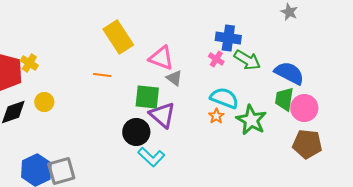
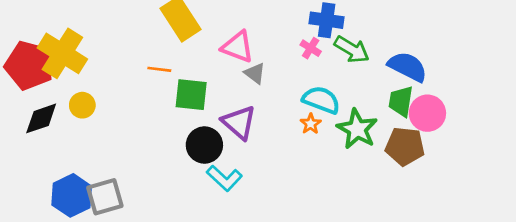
yellow cross: (29, 63) -> (62, 53), size x2.0
green square: (147, 97) -> (191, 95), moved
brown pentagon: (307, 144) -> (405, 146), moved

